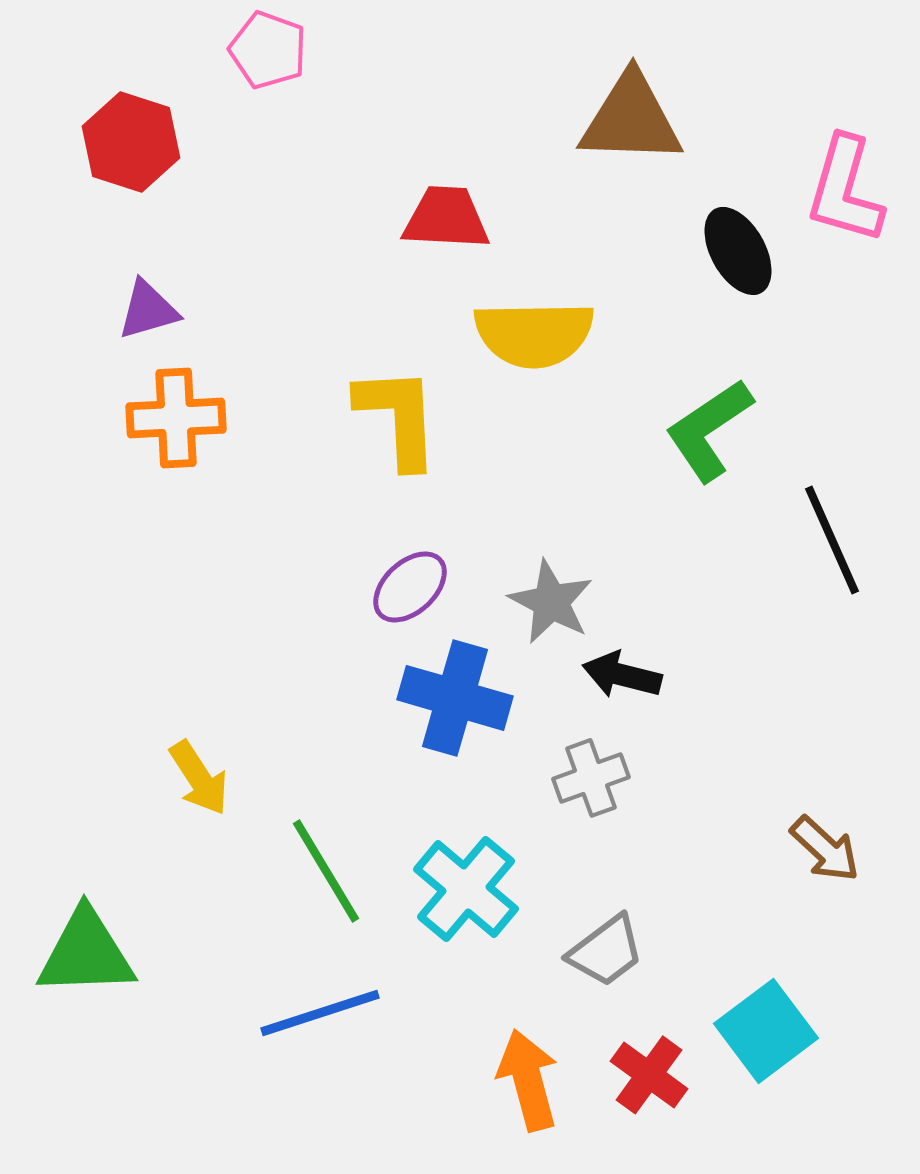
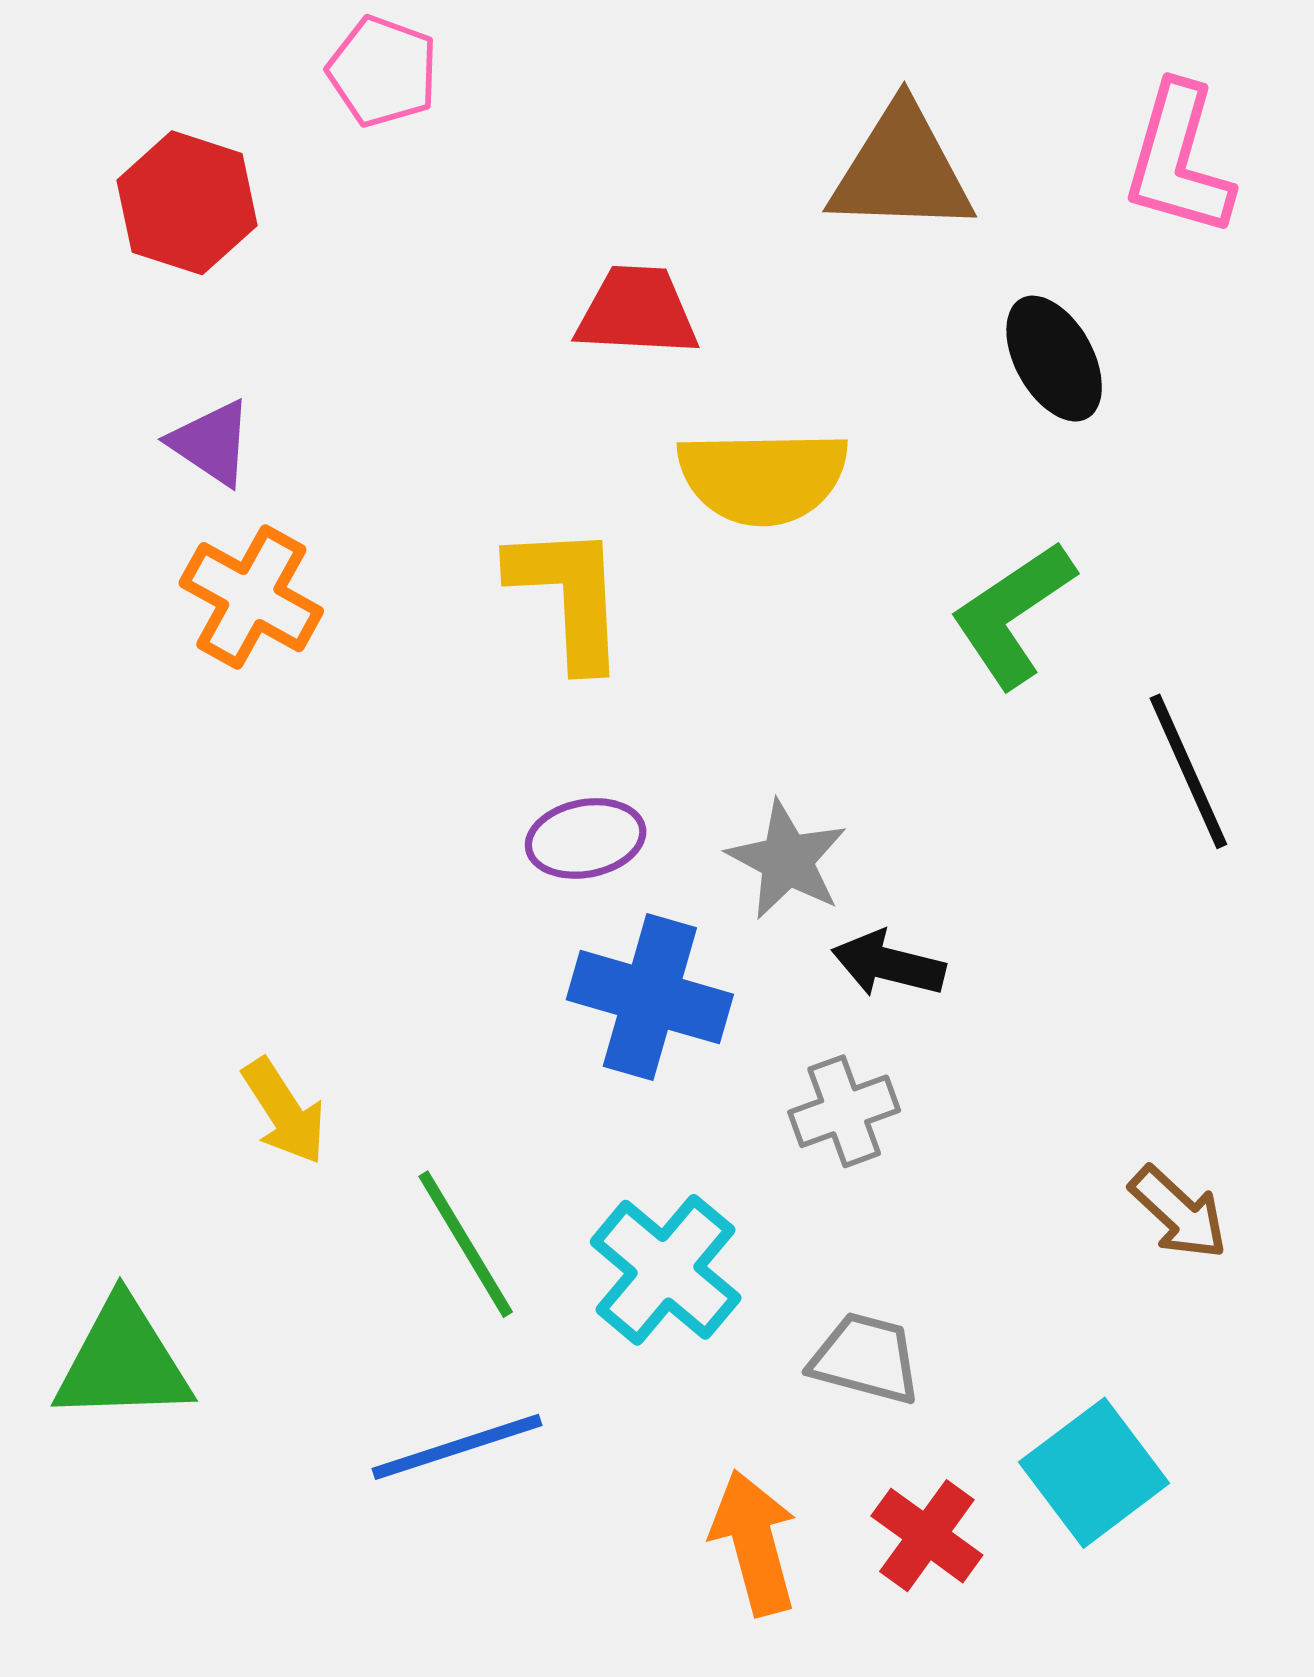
pink L-shape: (845, 190) -> (1178, 160), moved
purple triangle: (148, 310) -> (211, 443), turned 50
orange cross: (176, 418) -> (251, 597), turned 32
purple ellipse: (410, 587) -> (586, 838), turned 32
gray trapezoid: (606, 951) -> (866, 1358), turned -128

